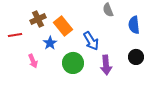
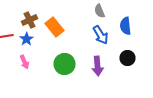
blue arrow: (91, 41) -> (100, 35), moved
blue star: (50, 43) -> (26, 39), moved

